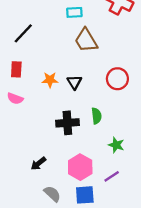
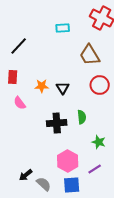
brown trapezoid: (86, 40) -> (90, 55), moved
pink semicircle: (15, 98) -> (20, 103), moved, turned 32
black arrow: (38, 164) -> (26, 175), moved

